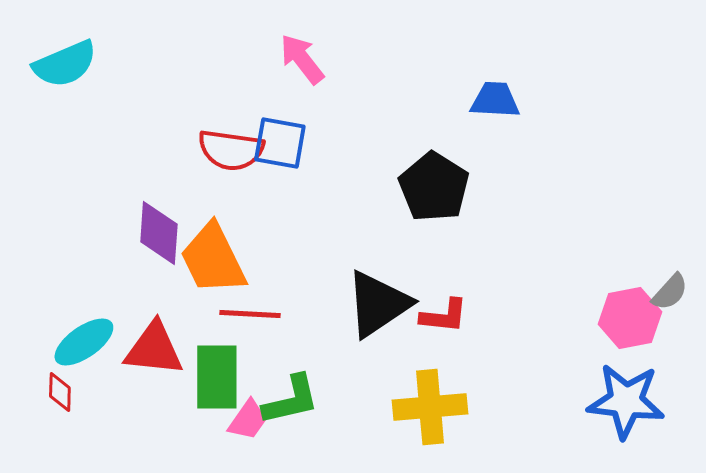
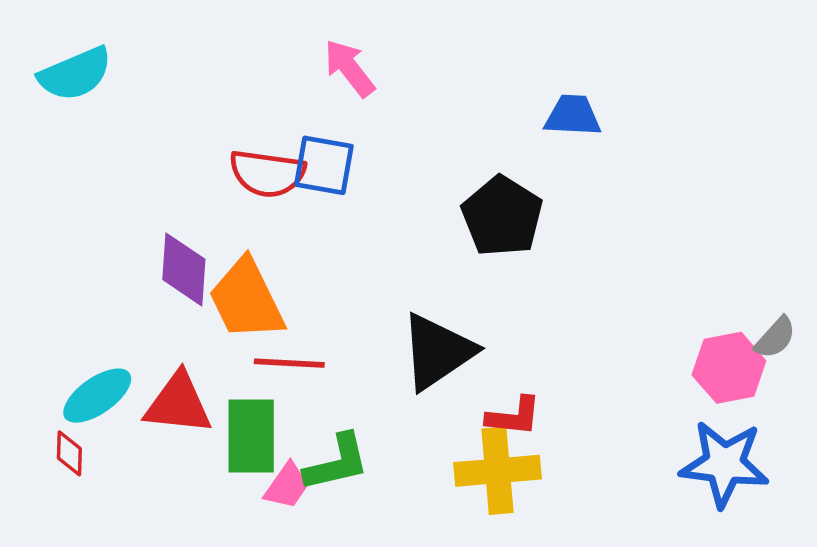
red L-shape: (444, 316) -> (514, 416), moved

